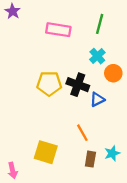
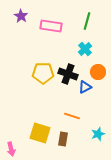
purple star: (13, 11) -> (21, 16), moved
orange circle: (113, 73) -> (98, 72), moved
orange line: (82, 133) -> (72, 116), turned -42
brown rectangle: (90, 159) -> (63, 139), moved

